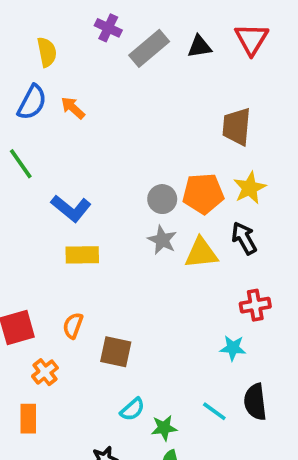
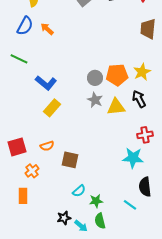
brown trapezoid: (237, 127) -> (148, 29), moved
green line: (21, 164) -> (19, 59), turned -30
yellow rectangle: (82, 255) -> (52, 108), turned -48
orange semicircle: (73, 326) -> (47, 146), turned -128
cyan star: (233, 348) -> (133, 158), size x1.5
cyan line: (214, 411) -> (130, 205), moved

